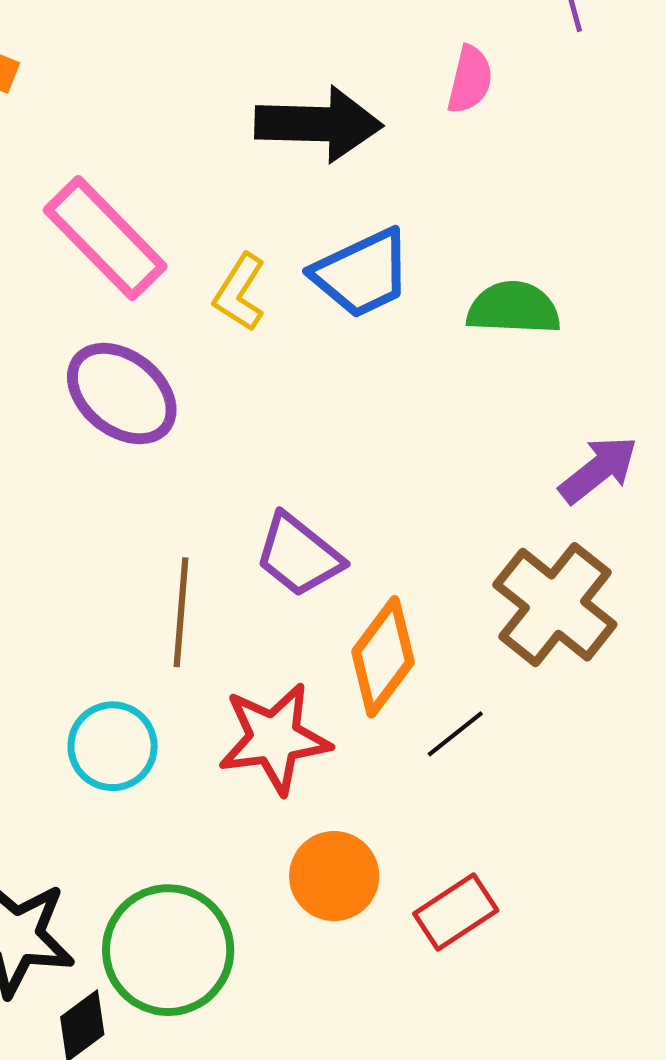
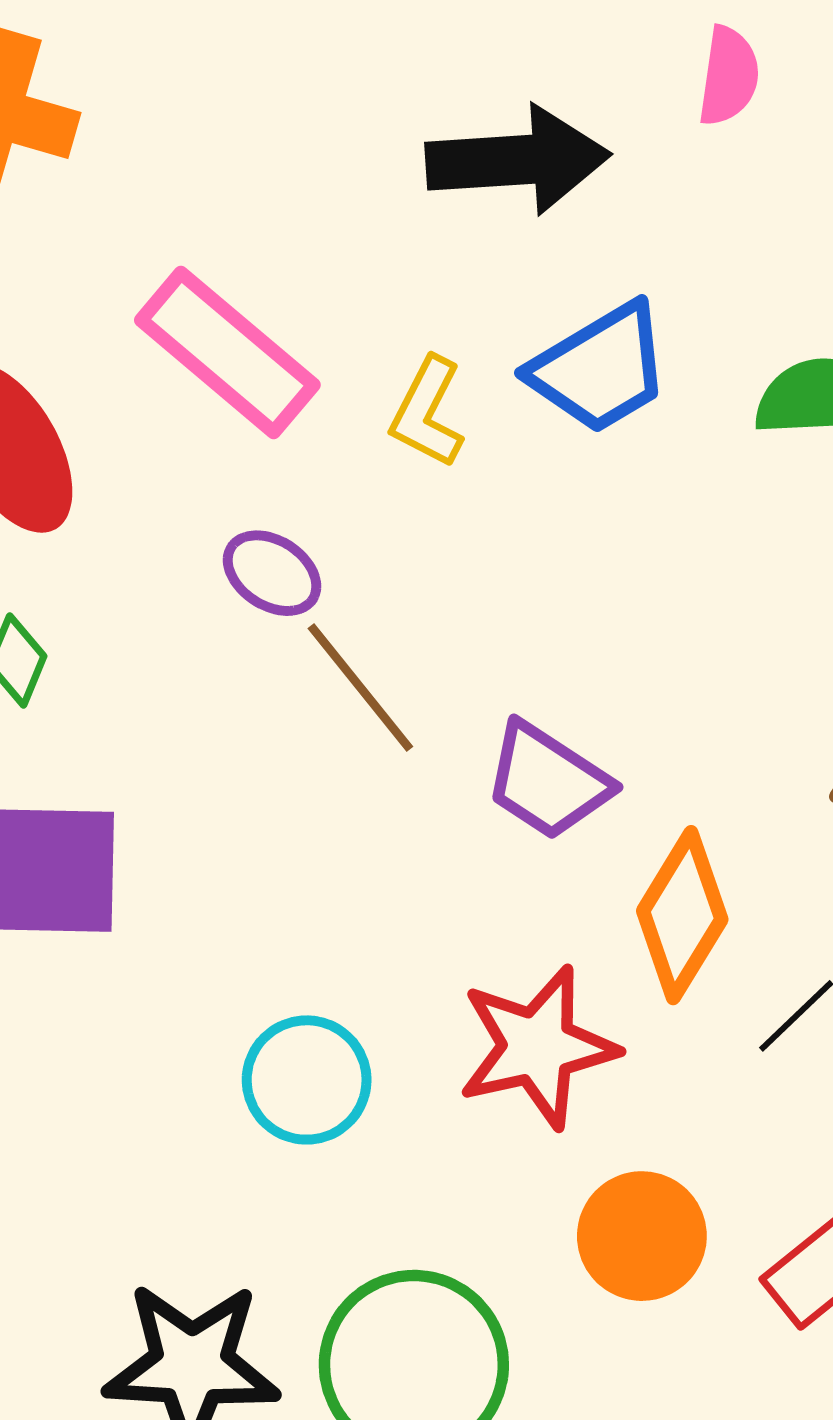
purple ellipse: (122, 394) -> (272, 573), size x0.6
brown line: (181, 612) -> (360, 687), moved, turned -38

